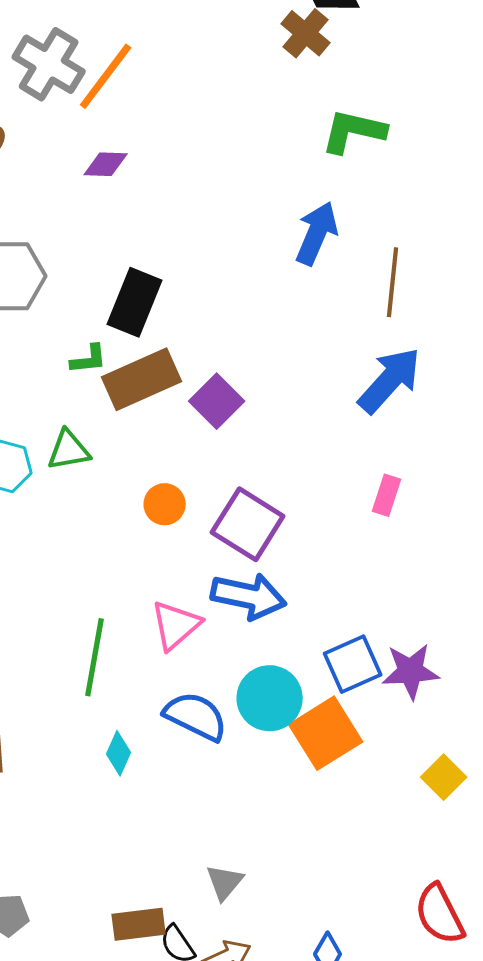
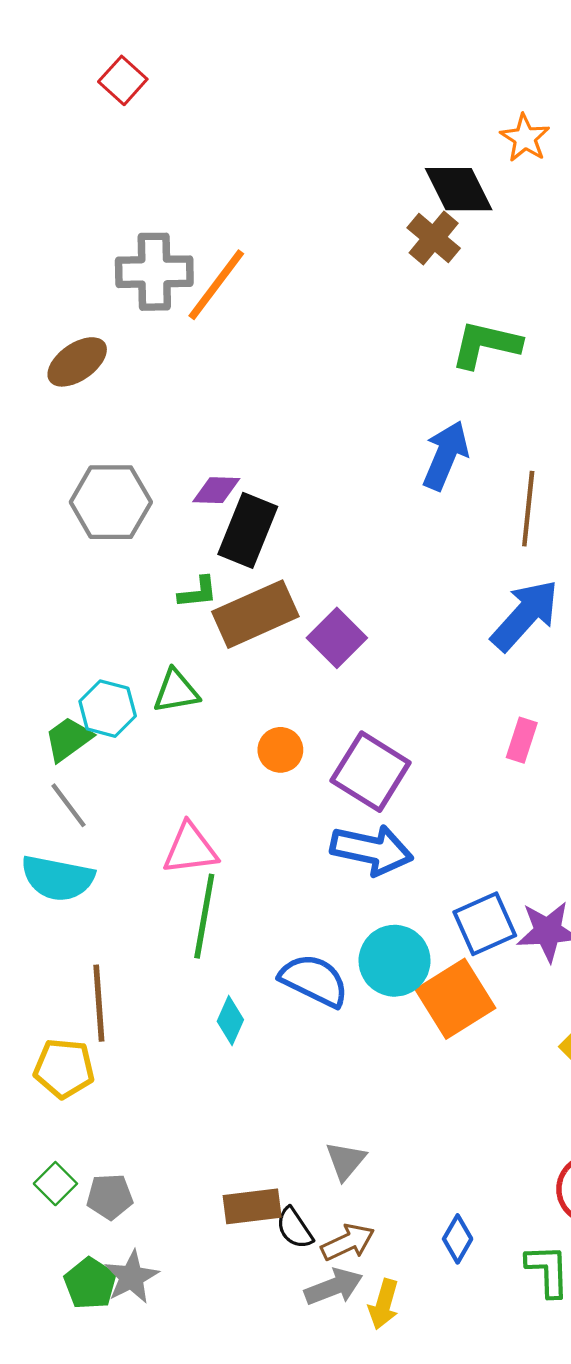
gray cross: (49, 64) -> (154, 272), turned -32
purple diamond: (106, 164) -> (216, 490), moved
pink triangle: (176, 625) -> (190, 849), moved, turned 34

